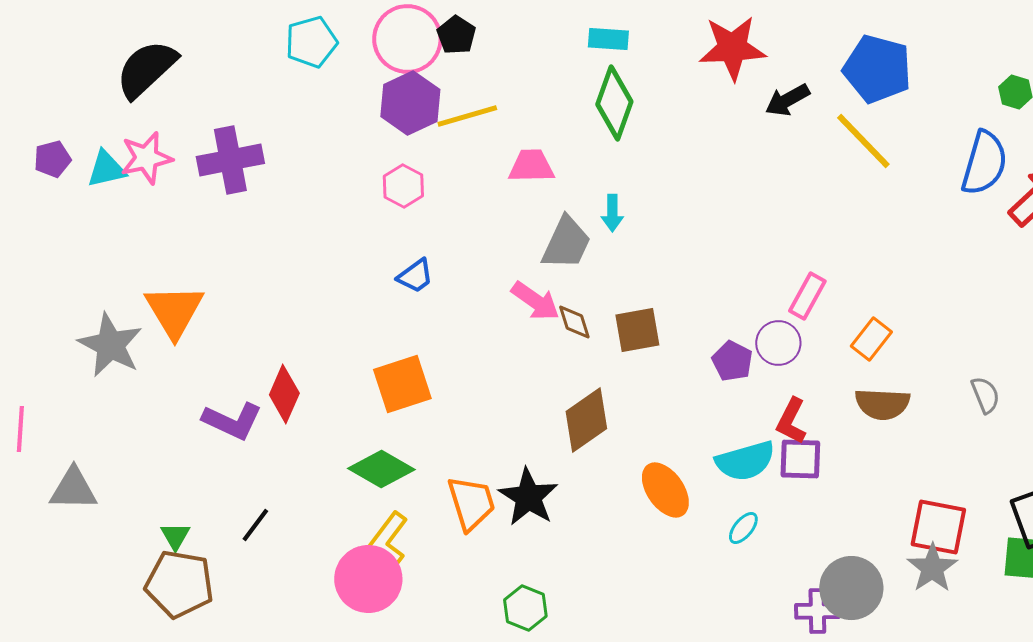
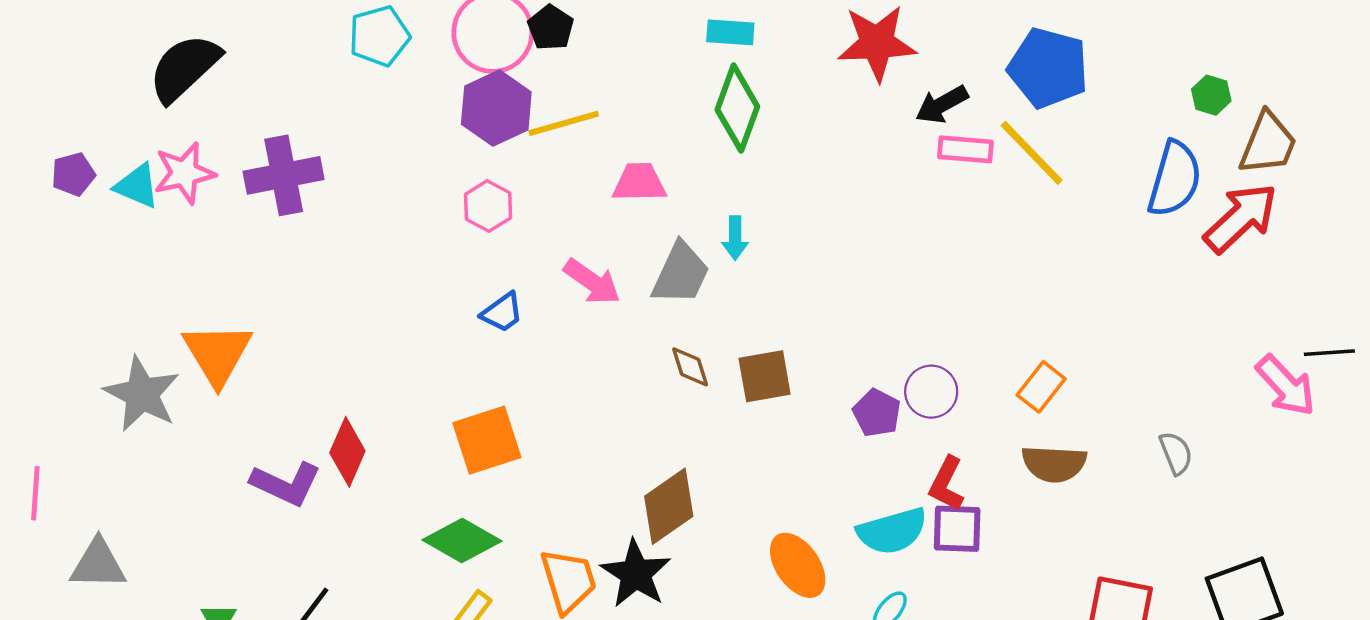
cyan triangle: (106, 169) -> (137, 186), turned 36
pink rectangle: (807, 296) -> (965, 149), moved, turned 66
pink arrow: (535, 301) -> (592, 282), moved
brown diamond: (586, 420) -> (669, 506), moved

